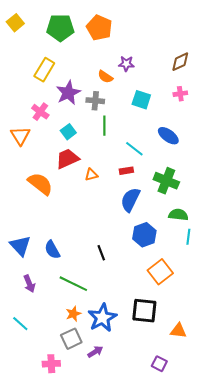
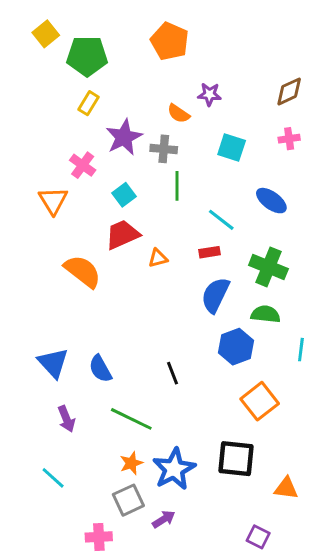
green pentagon: (60, 28) -> (87, 56), moved
yellow rectangle: (44, 70) -> (89, 103), size x0.7
green semicircle: (178, 215) -> (266, 314), moved

